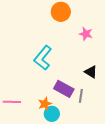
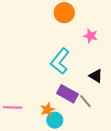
cyan L-shape: (43, 58) -> (60, 61), moved
gray line: (81, 96) -> (85, 101), turned -48

